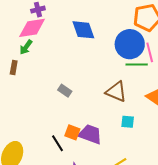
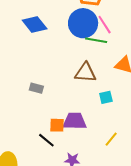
green line: (137, 64) -> (96, 40), turned 30

